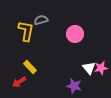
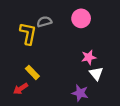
pink circle: (75, 34) -> (81, 18), moved
pink star: (101, 68) -> (89, 57), moved

